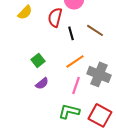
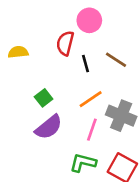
yellow semicircle: (25, 12) -> (18, 52), moved, turned -140
purple semicircle: (42, 83) -> (49, 127), size x1.6

